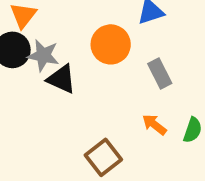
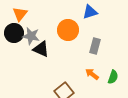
gray rectangle: (160, 74) -> (95, 46), turned 42

